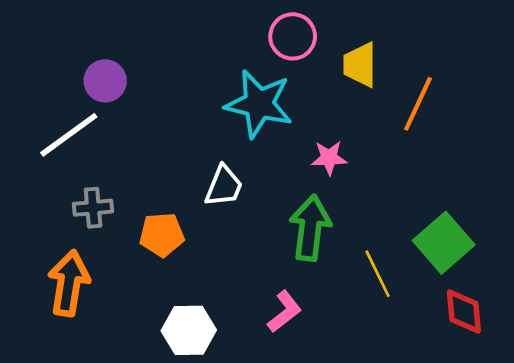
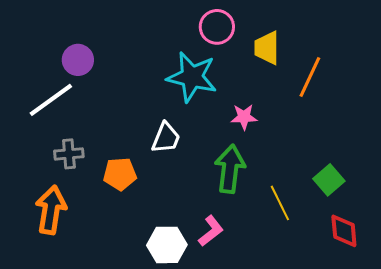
green square: (444, 243) -> (329, 180), size x0.7
white hexagon: (189, 330) -> (167, 245), moved

